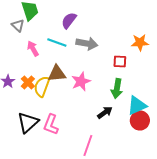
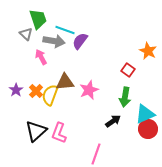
purple semicircle: (69, 20) -> (80, 41), moved
cyan line: (57, 42) -> (65, 30), moved
orange star: (140, 42) -> (148, 51), turned 30
gray arrow: (87, 43) -> (54, 41), moved
red square: (120, 61) -> (128, 70), turned 32

